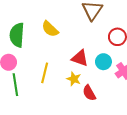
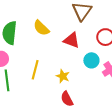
red triangle: (80, 58) -> (72, 40), moved
red semicircle: (89, 93) -> (67, 99), moved

